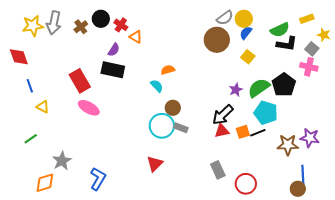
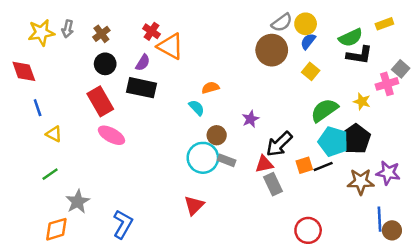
black circle: (101, 19) -> (105, 64), moved
gray arrow: (54, 23) -> (68, 29), size x0.6
yellow star: (324, 35) -> (362, 101), moved
orange triangle: (136, 37) -> (170, 46), size x1.6
gray square: (312, 49) -> (401, 69), moved
pink cross: (309, 67) -> (387, 84), turned -30
black pentagon: (284, 85) -> (356, 139), moved
purple star: (236, 90) -> (250, 119), moved
red triangle: (222, 131) -> (264, 164), moved
green line: (31, 139) -> (50, 174), moved
gray rectangle: (218, 170) -> (273, 184), moved
brown circle: (298, 189) -> (392, 230), moved

